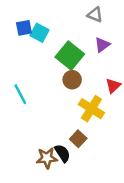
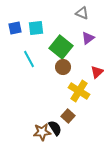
blue square: (24, 28) -> (15, 28), moved
cyan square: (40, 33) -> (36, 28), turned -35
cyan line: (20, 94) -> (29, 59), moved

